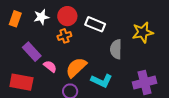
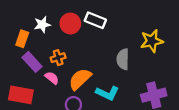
orange rectangle: (15, 19) -> (22, 39), moved
white rectangle: (95, 24) -> (95, 20), moved
orange cross: (64, 36) -> (58, 58), moved

